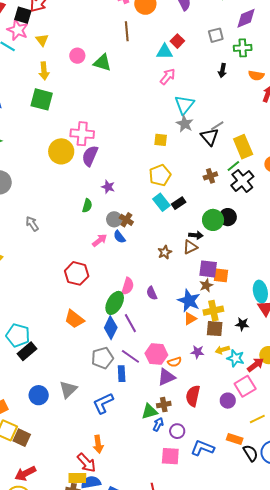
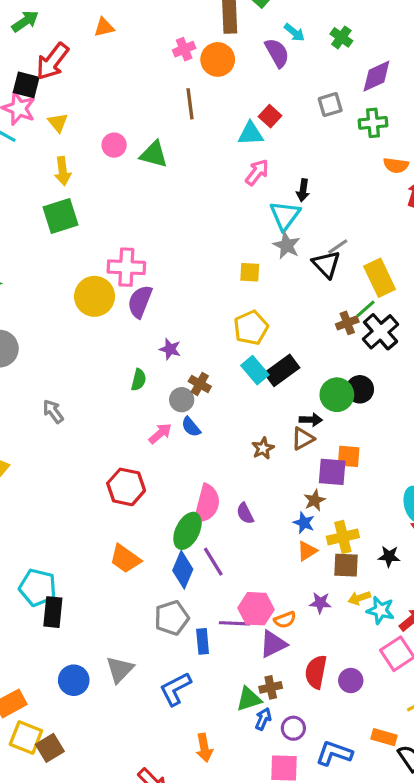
black arrow: (222, 71) -> (303, 190), moved
green square: (42, 99) -> (61, 216), turned -30
brown cross: (210, 176) -> (347, 323), moved
black rectangle: (179, 203) -> (282, 370), size x1.5
brown cross: (126, 220) -> (200, 384), moved
orange square: (221, 275) -> (349, 456), moved
brown star: (206, 285) -> (315, 500), moved
pink semicircle: (128, 286) -> (207, 504), size x1.4
blue star: (189, 301) -> (304, 523), size x0.6
black rectangle: (27, 351) -> (53, 612), turned -42
purple line: (130, 356) -> (235, 623), moved, turned -30
purple circle: (228, 401) -> (351, 681), moved
brown square: (22, 438) -> (50, 748), turned 36
orange arrow: (98, 444) -> (204, 748), moved

